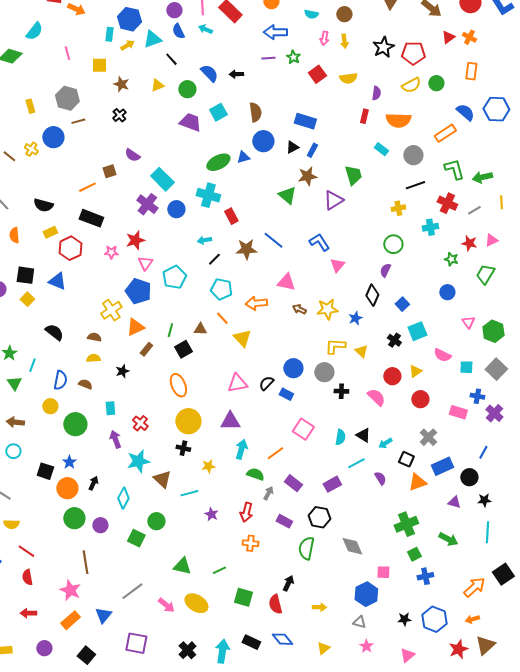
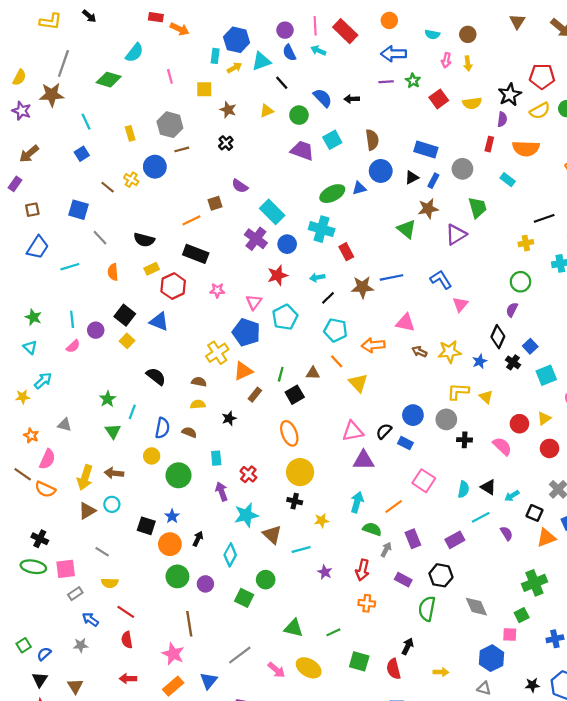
black star: (383, 47) -> (510, 95), moved
gray circle: (413, 155) -> (462, 169), moved
red star: (135, 240) -> (277, 275), moved
blue line: (273, 240) -> (391, 277), turned -50
black square: (25, 275) -> (125, 315), turned 30
black cross: (394, 340) -> (513, 362), moved
purple triangle: (230, 421) -> (363, 460), moved
purple rectangle: (293, 483) -> (413, 539), turned 30
green square: (414, 554) -> (522, 615), moved

